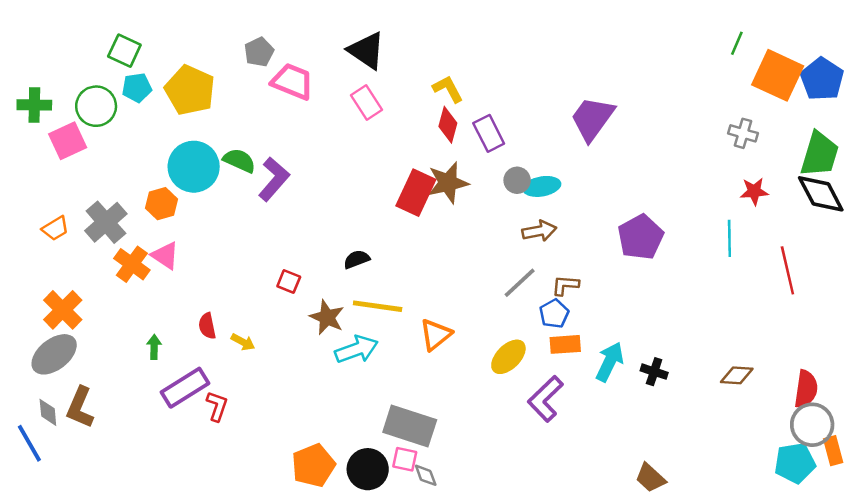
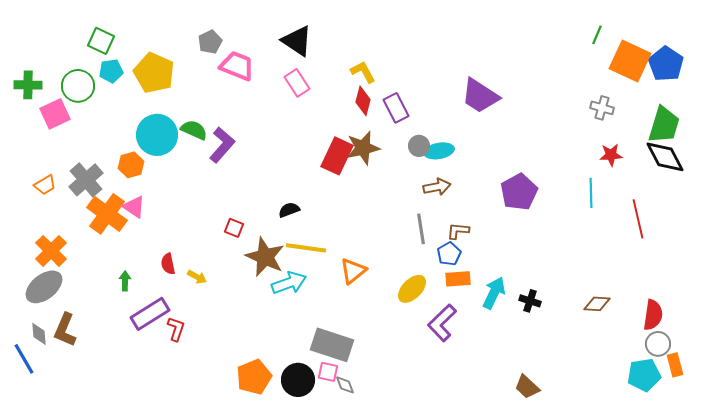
purple trapezoid: (592, 119) -> (480, 96), turned -93
orange cross: (132, 264) -> (107, 214), size x1.4
gray line: (520, 283) -> (421, 229), turned -56
brown star: (327, 317) -> (265, 257), size x1.4
gray circle: (812, 425) -> (658, 344), size x0.7

